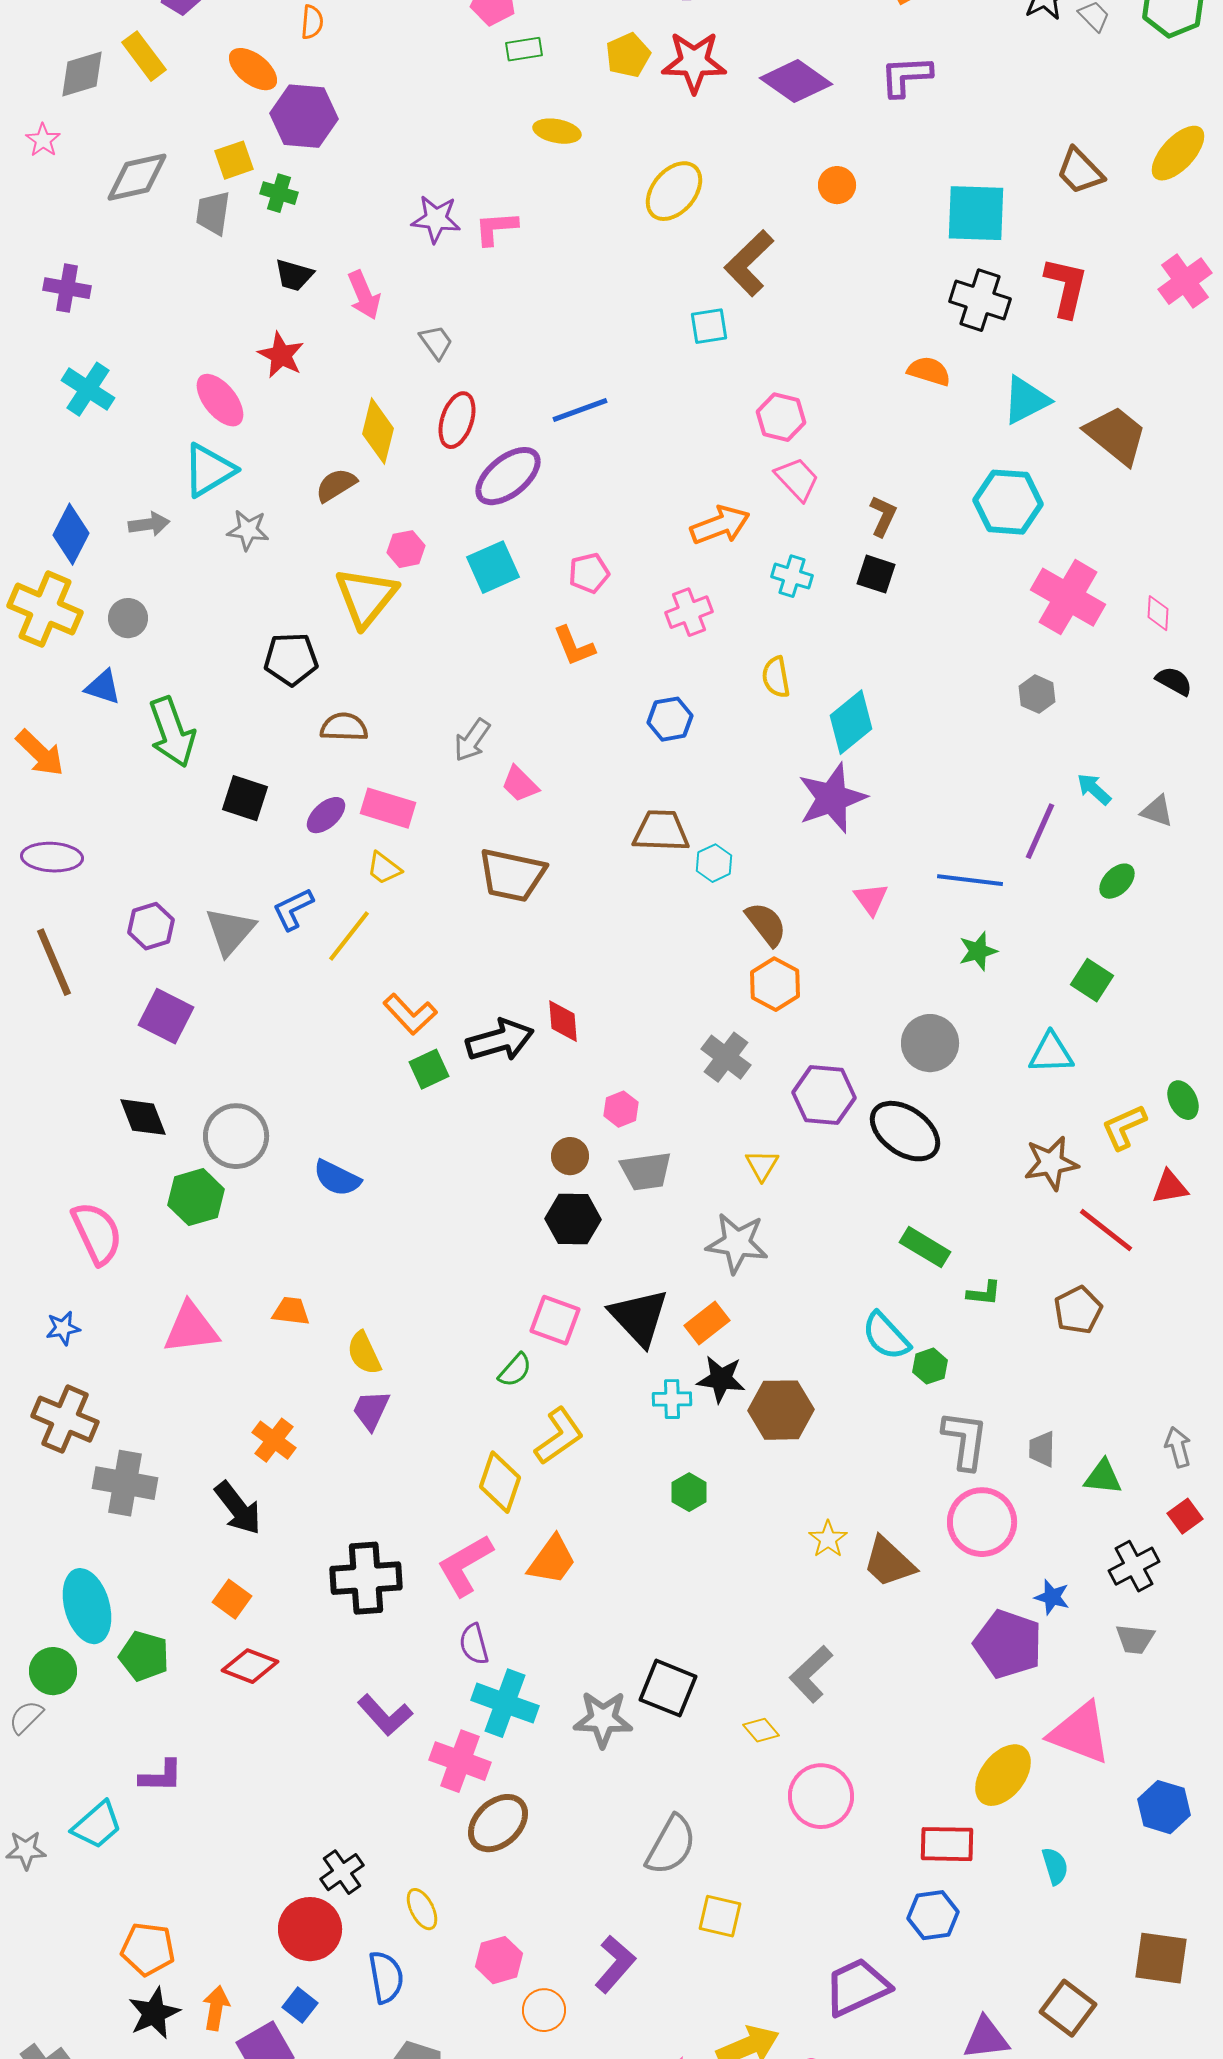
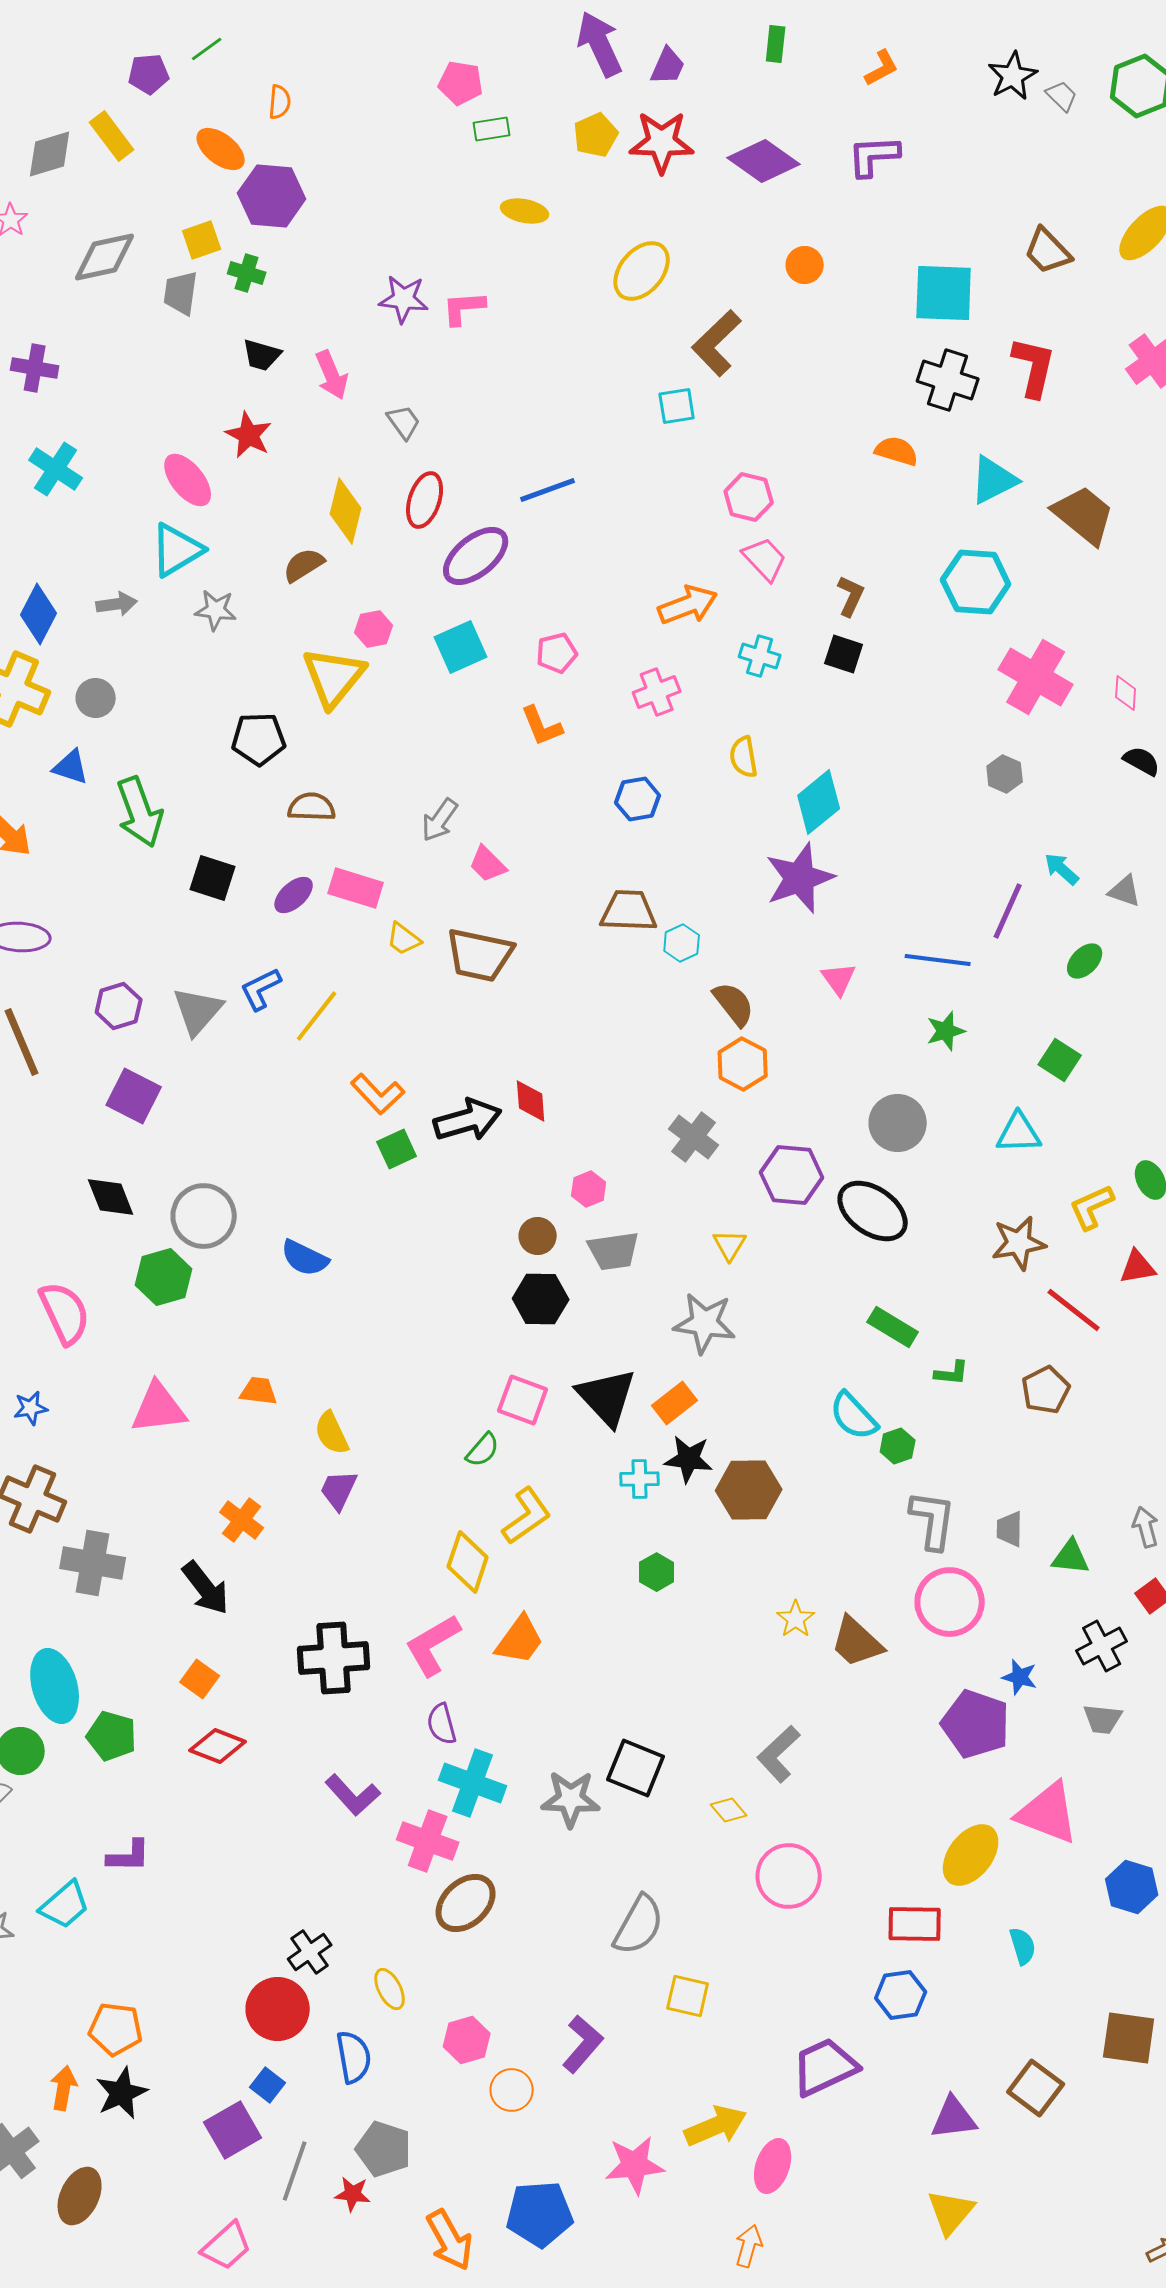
yellow trapezoid: (384, 868) -> (404, 939), moved
orange arrow: (216, 2008) -> (64, 2088), moved

